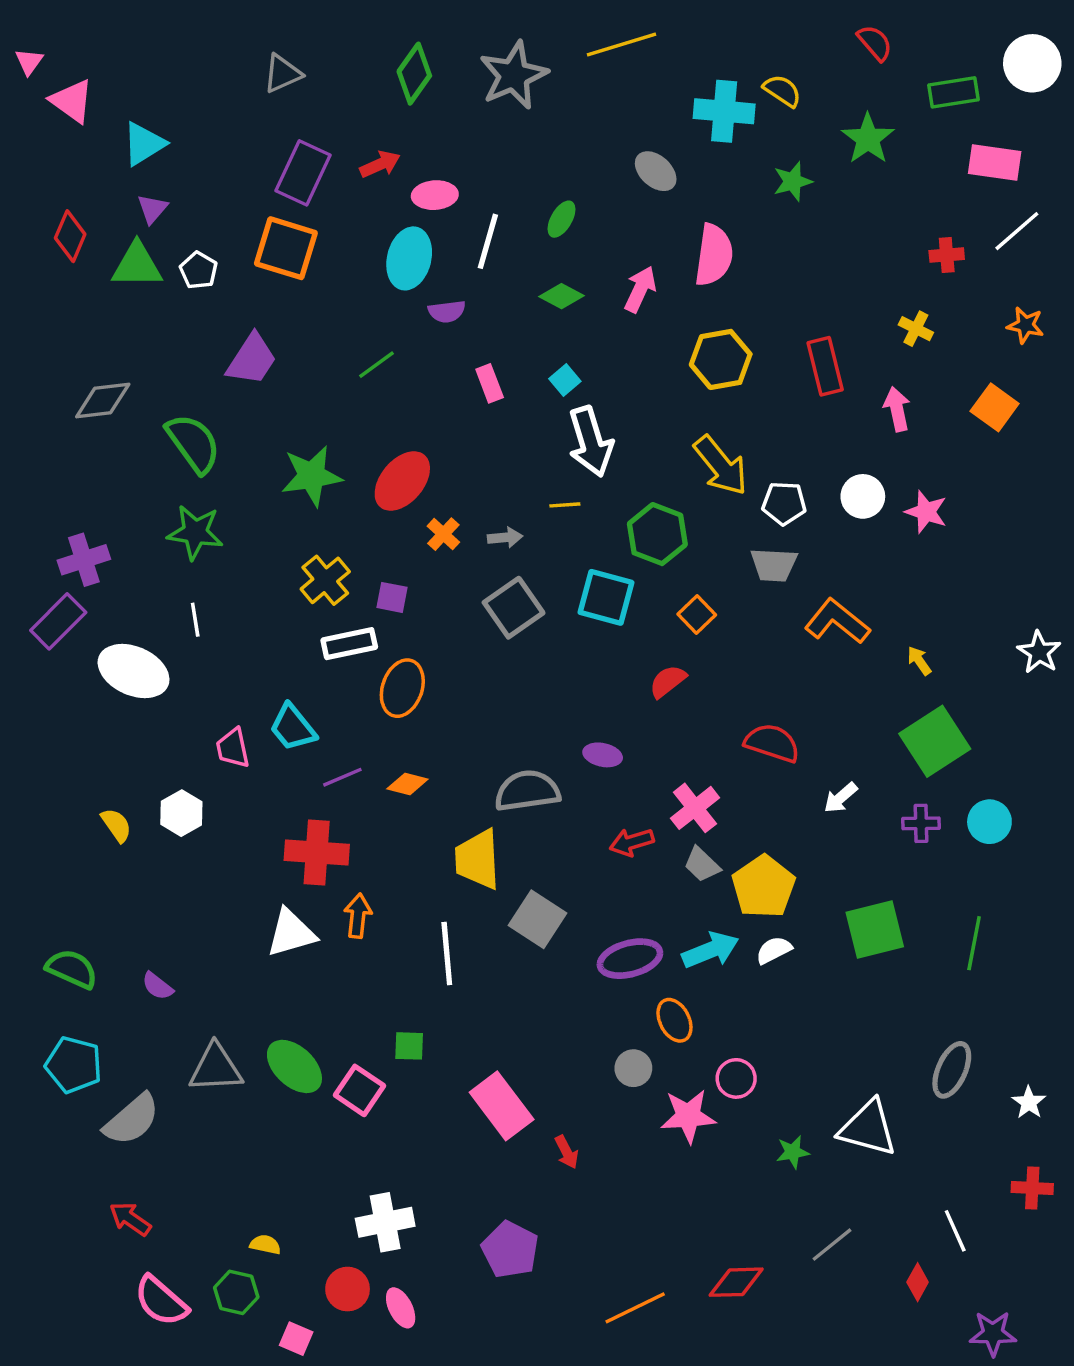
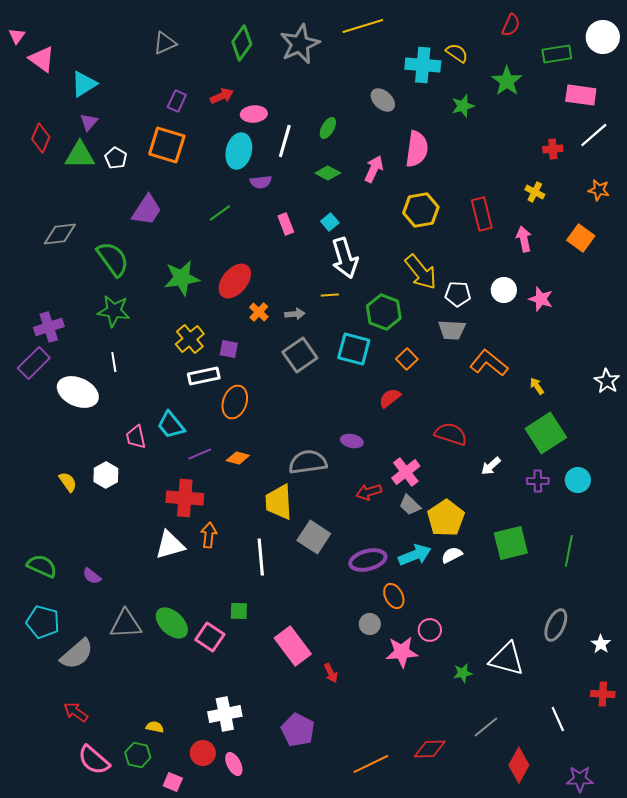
red semicircle: (875, 43) -> (511, 25), turned 65
purple rectangle: (303, 173) -> (177, 101), size x0.6
red diamond: (918, 1282) -> (519, 765), moved, size x1.6

